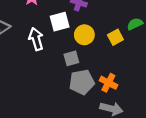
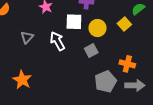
white square: (60, 22) -> (74, 22), turned 30
gray pentagon: (82, 82) -> (106, 82), moved

